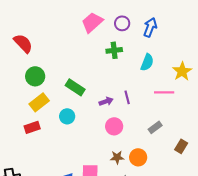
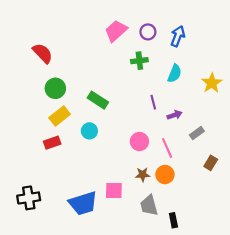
pink line: (164, 92) -> (167, 148), moved, turned 66
purple line: (127, 97) -> (153, 102), moved
purple arrow: (106, 101) -> (175, 115), moved
gray rectangle: (155, 127) -> (197, 133), moved

